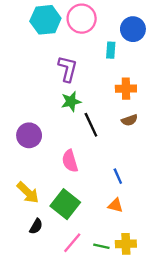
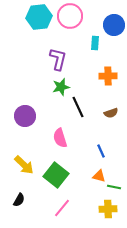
brown semicircle: (129, 120) -> (111, 113), moved
black semicircle: (36, 226) -> (19, 200), moved
green line: (101, 246) -> (114, 187), moved

